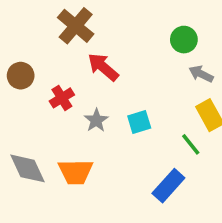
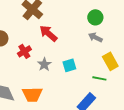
gray arrow: (201, 74) -> (95, 37), moved
green line: (191, 144) -> (99, 78), turned -40

